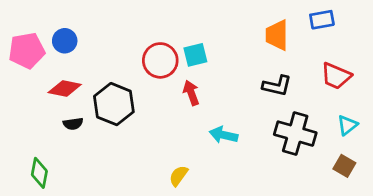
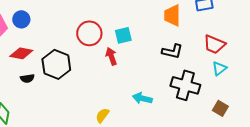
cyan square: (195, 55) -> (123, 35), moved
cyan triangle: (347, 125) -> (219, 68), moved
cyan arrow: (224, 135) -> (142, 98), moved

